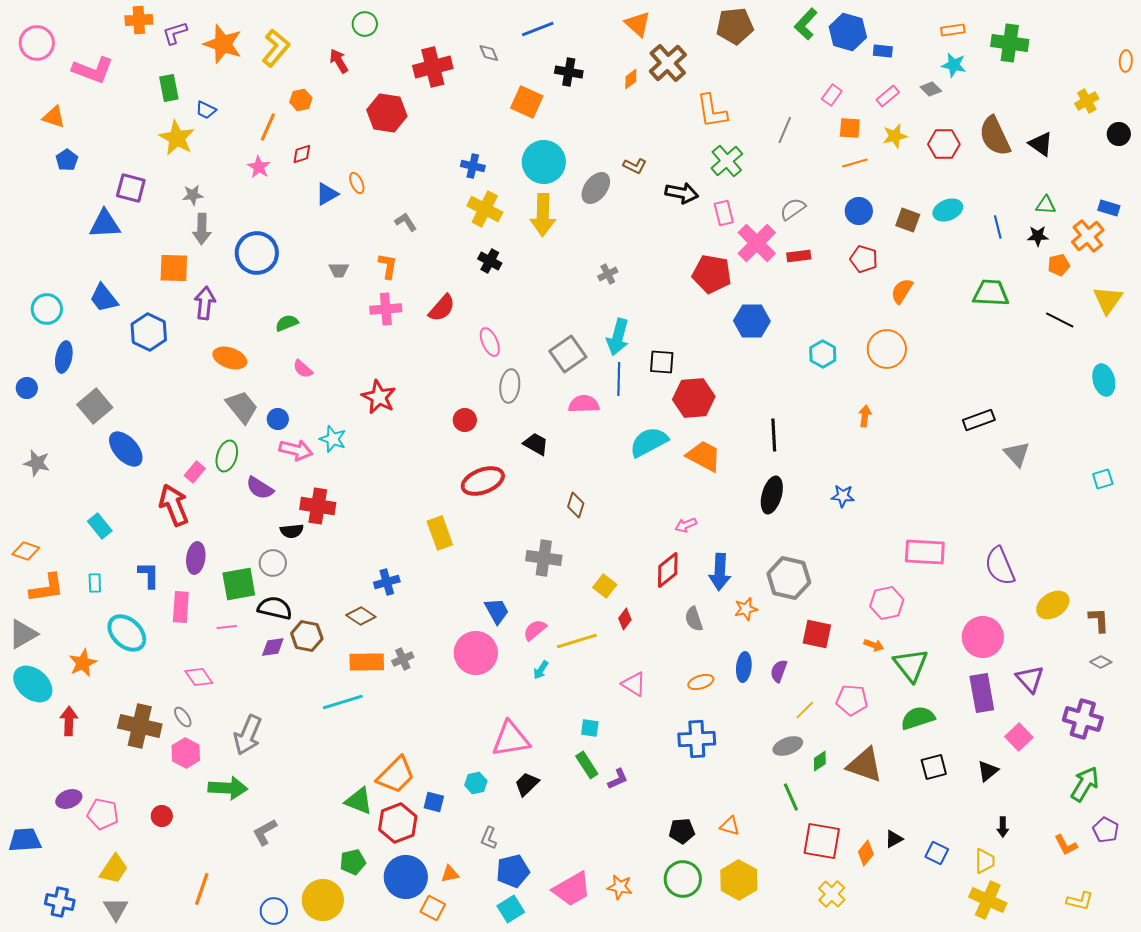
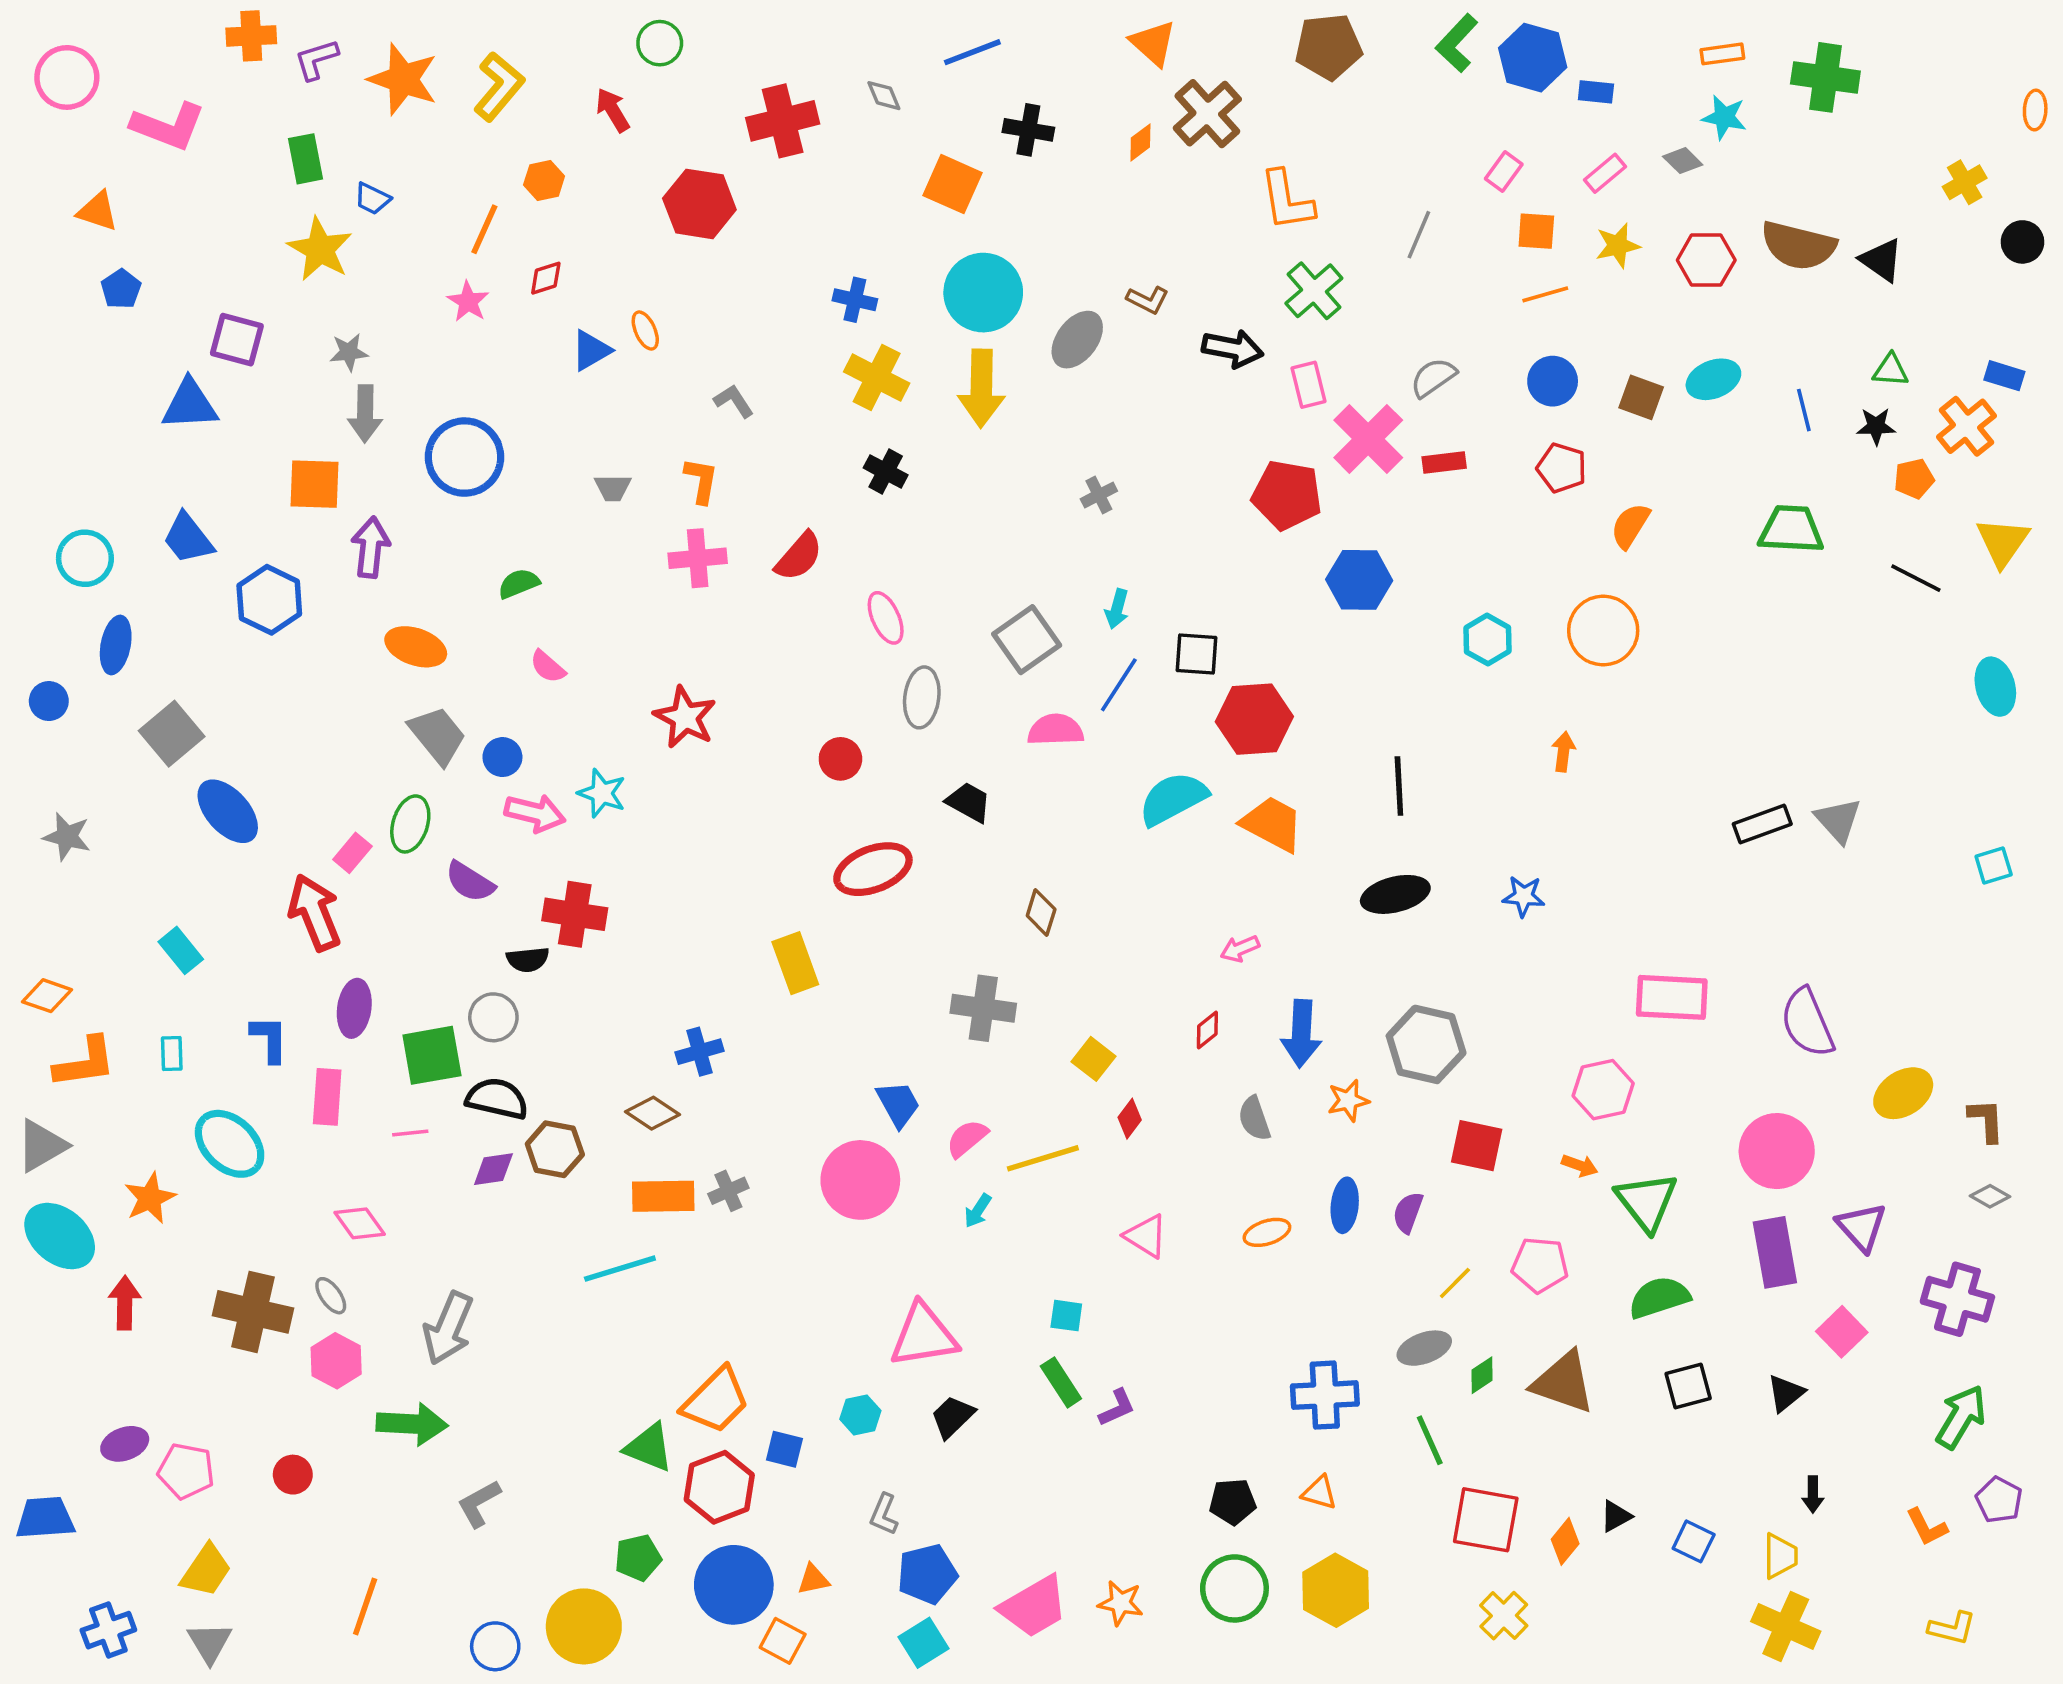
brown semicircle: (995, 136) -> (1798, 246), turned -51
cyan arrow: (618, 337) -> (1117, 609), size x0.6
blue line: (619, 379) -> (1119, 685), turned 32
black rectangle: (979, 420) -> (1762, 824), moved
black ellipse: (772, 495) -> (1395, 894), turned 60
red diamond: (668, 570) -> (1207, 1030), size x0.6
blue cross: (697, 739) -> (1325, 1395), moved
blue cross: (60, 902) -> (108, 1630), turned -32

